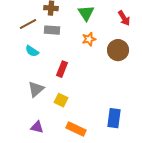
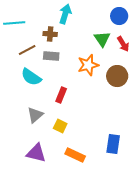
green triangle: (86, 13) -> (102, 39), moved
orange star: (89, 39) -> (88, 65), size x1.5
cyan semicircle: (32, 51) -> (31, 77), size x1.5
purple triangle: (37, 127) -> (36, 153), size x1.5

